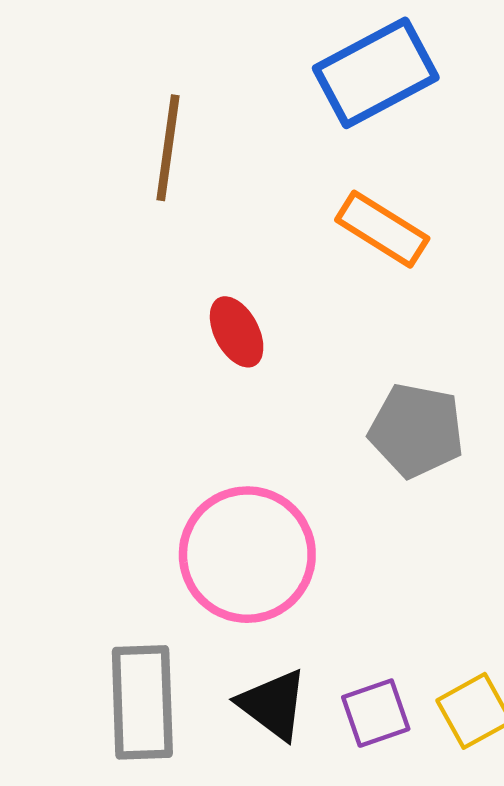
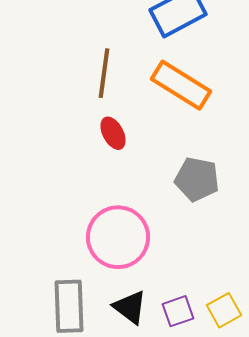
brown line: (168, 148) -> (104, 73), moved
orange rectangle: (382, 229) -> (181, 85), size x1.4

